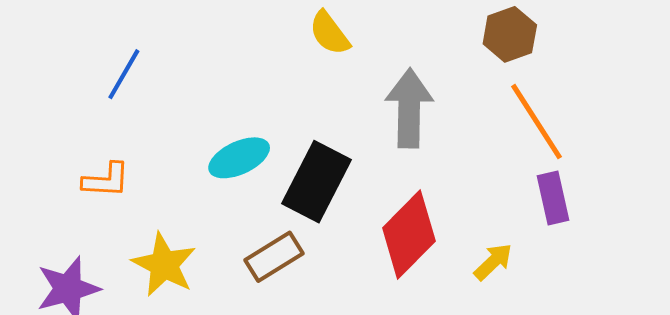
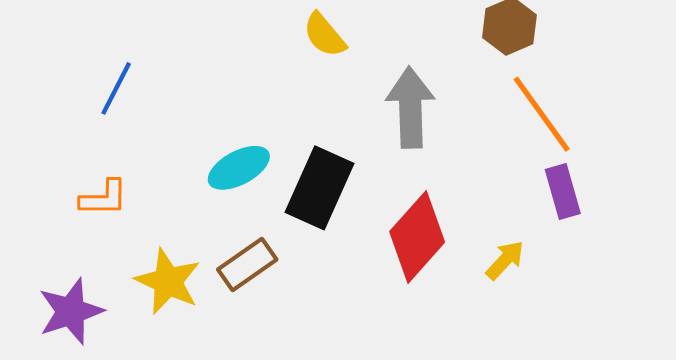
brown rectangle: (274, 257) -> (247, 264), moved

